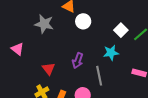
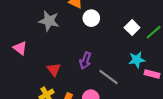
cyan star: (111, 53) -> (137, 60), moved
gray line: (99, 76) -> (109, 77), turned -42

